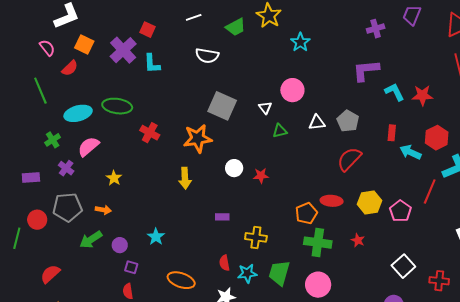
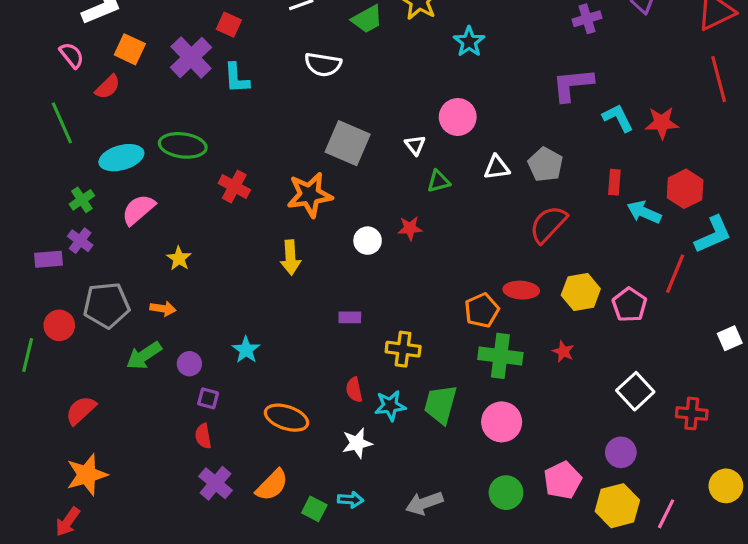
purple cross: (66, 168) -> (80, 241), moved
red star: (261, 176) -> (410, 228), moved

